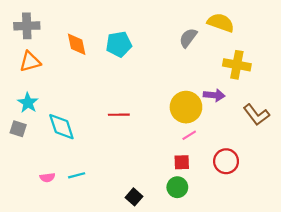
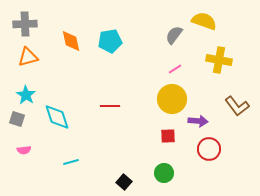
purple arrow: (214, 95) -> (198, 121), moved
pink line: (189, 135) -> (175, 69), moved
red square: (182, 162) -> (168, 136), moved
pink semicircle: (47, 177) -> (24, 150), moved

